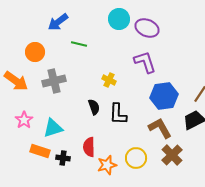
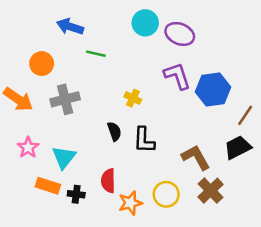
blue arrow: (58, 22) -> (70, 27), turned 55
blue hexagon: (164, 96) -> (213, 89), moved
cyan triangle: (53, 128) -> (64, 157), turned -35

